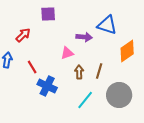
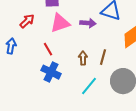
pink triangle: (67, 53) -> (60, 23), moved, size x1.5
red line: (32, 67) -> (48, 49), moved

